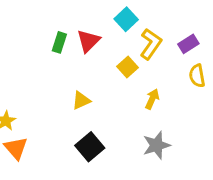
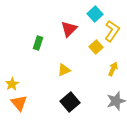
green rectangle: (59, 42) -> (38, 43), moved

